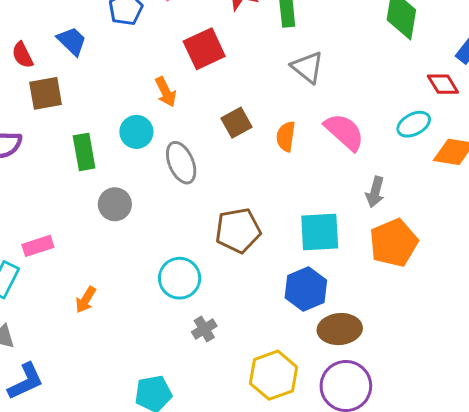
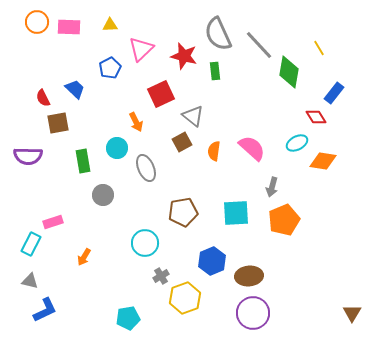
gray triangle: (307, 67) -> (193, 116), moved
blue hexagon: (306, 289) -> (212, 261), moved
yellow hexagon: (273, 375) -> (185, 298), moved

